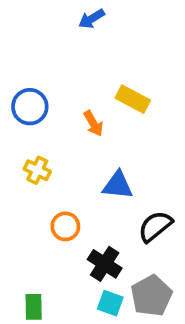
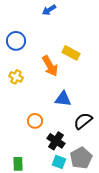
blue circle: (30, 107) -> (16, 41), moved
orange arrow: (93, 123) -> (50, 66), size x1.5
yellow cross: (37, 170) -> (16, 77), moved

